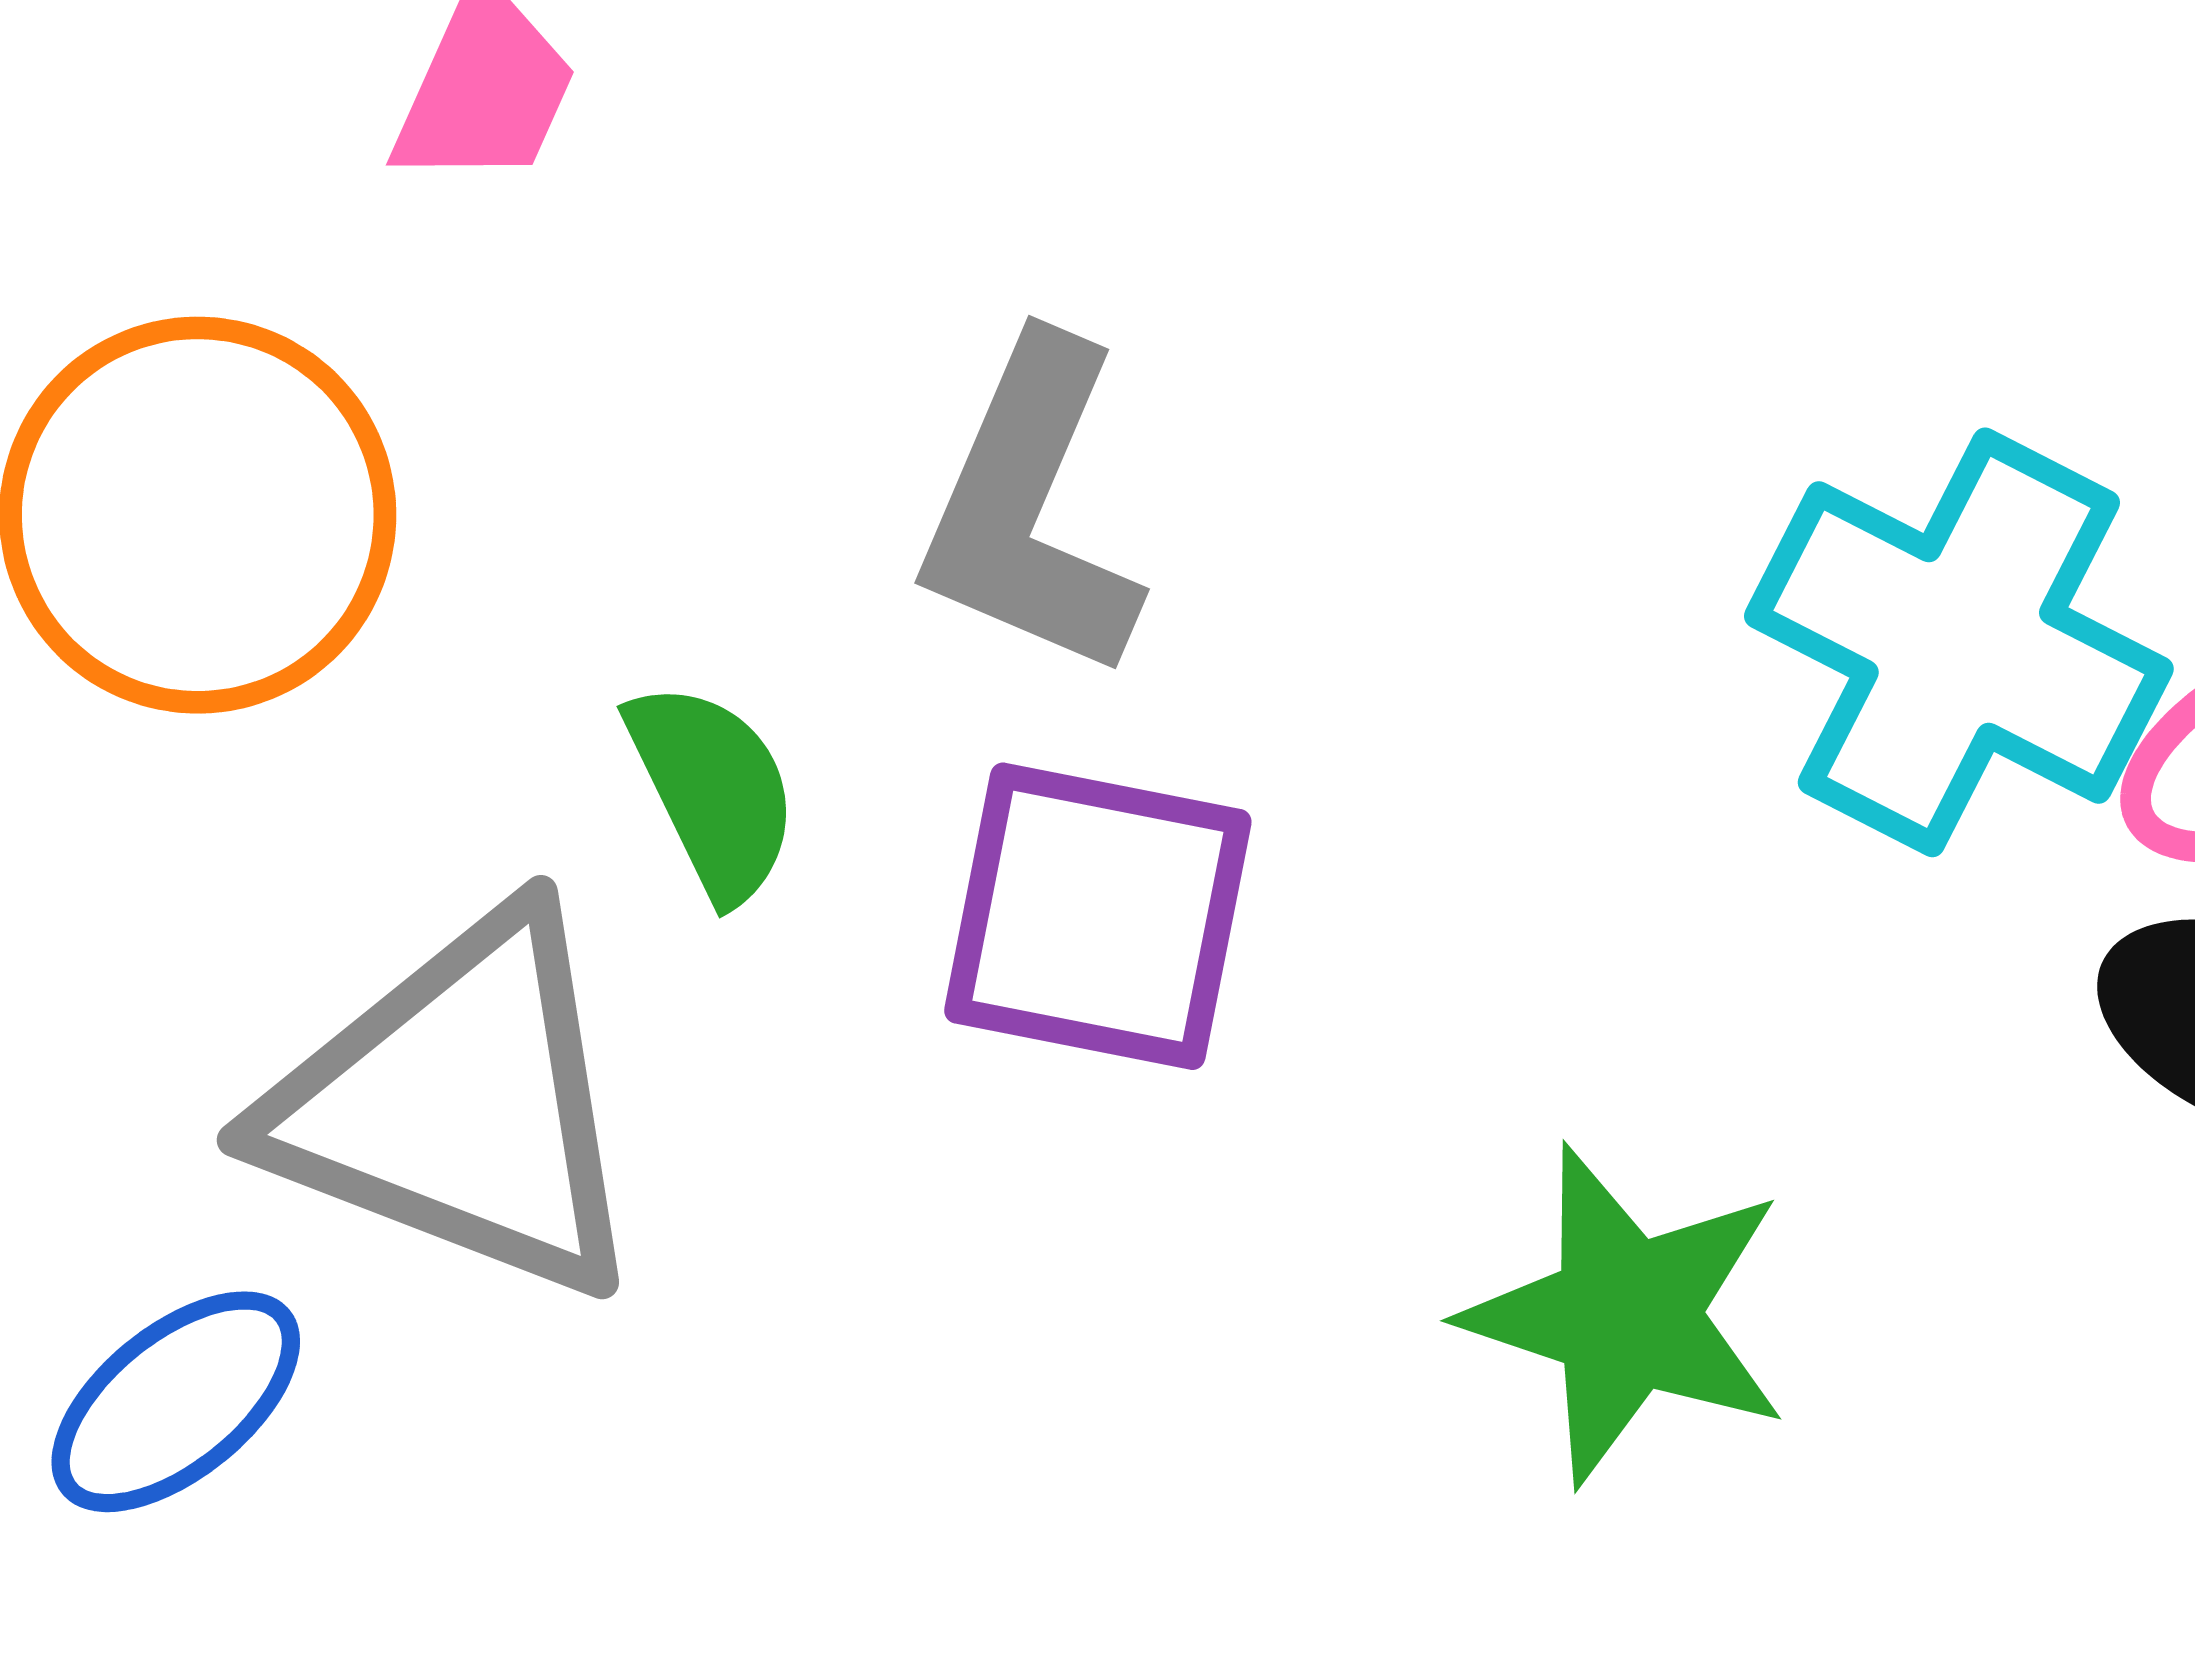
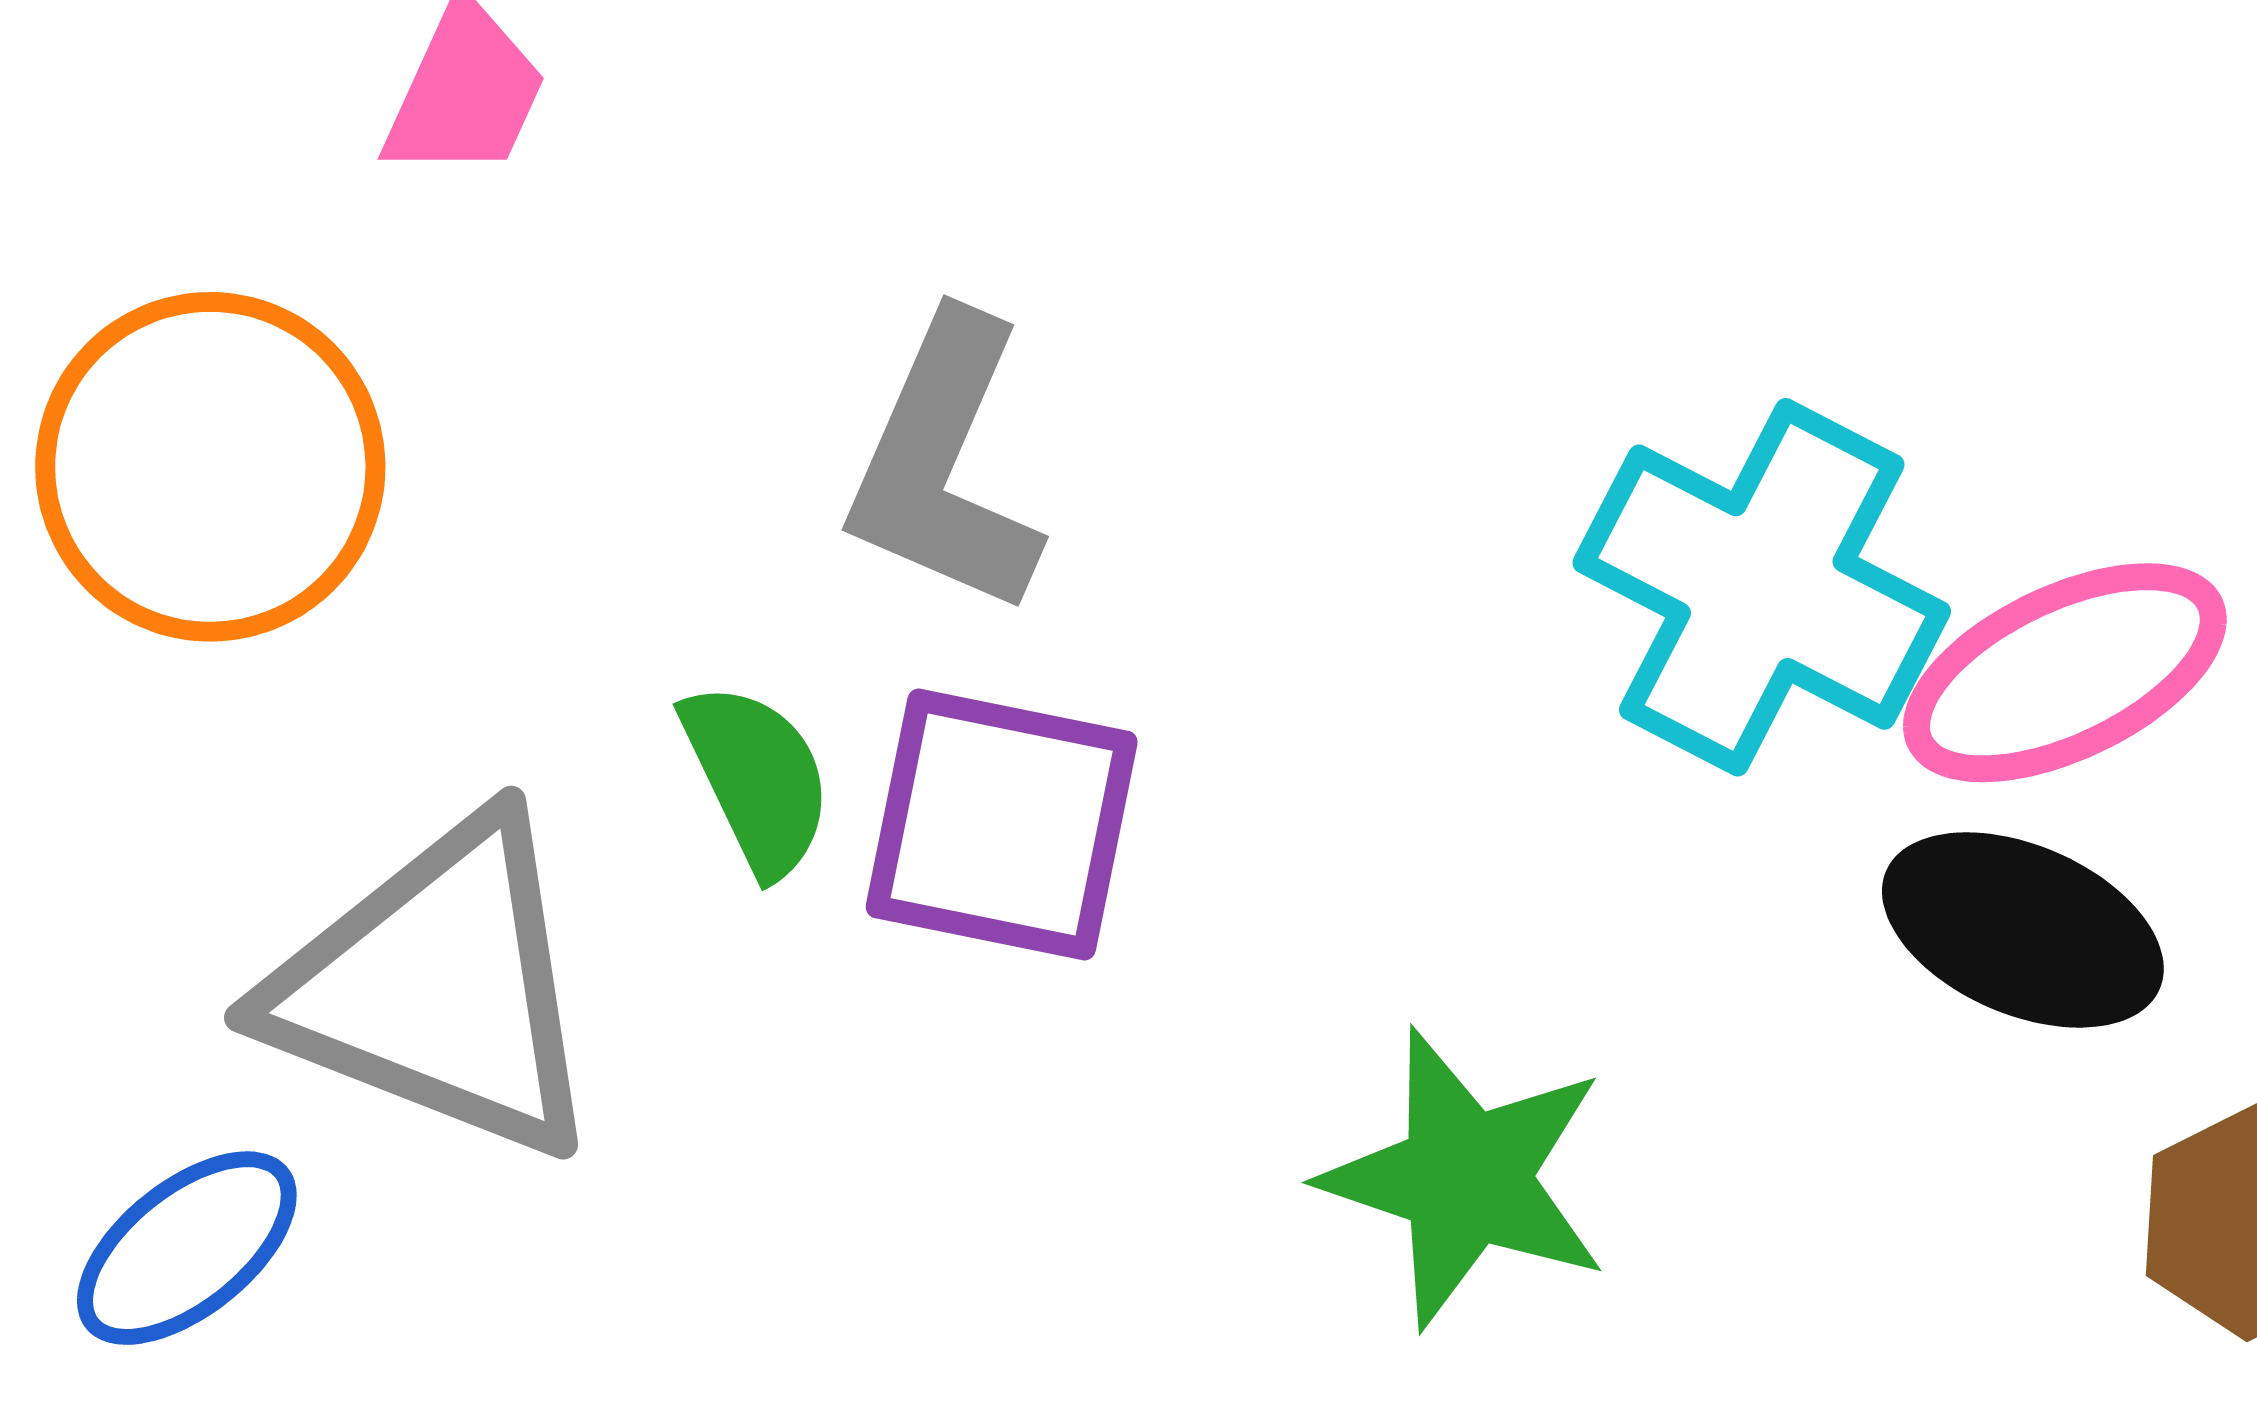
green semicircle: (713, 790) -> (757, 779), moved

